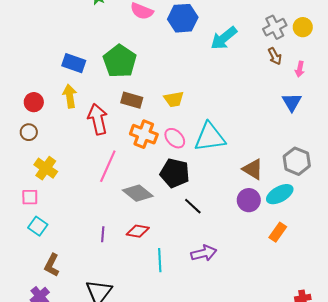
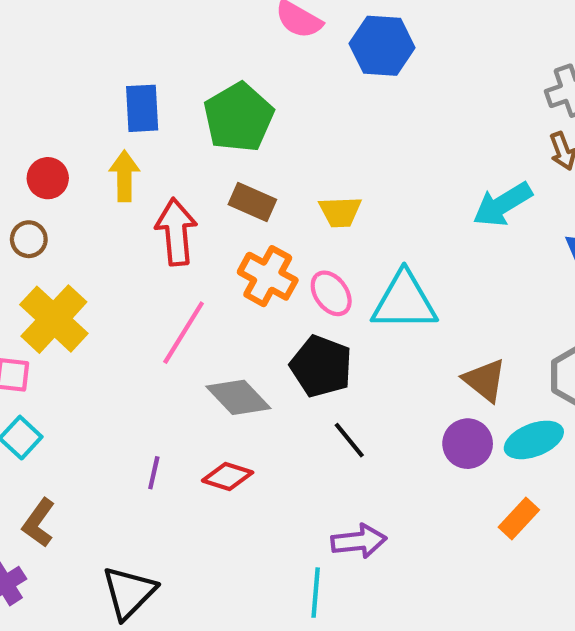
cyan arrow: (224, 38) -> (502, 204), moved
blue rectangle: (74, 63) -> (142, 108), turned 60
yellow cross: (46, 168) -> (54, 319), size x1.4
cyan line: (160, 260) -> (316, 593), moved

